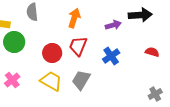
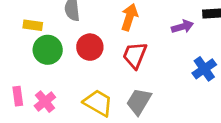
red circle: (52, 53) -> (90, 47), moved
blue cross: (111, 56) -> (204, 69), moved

